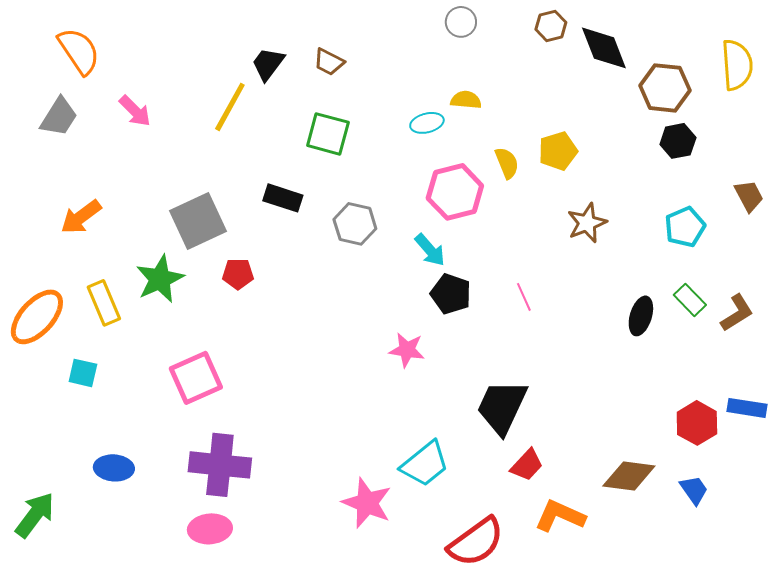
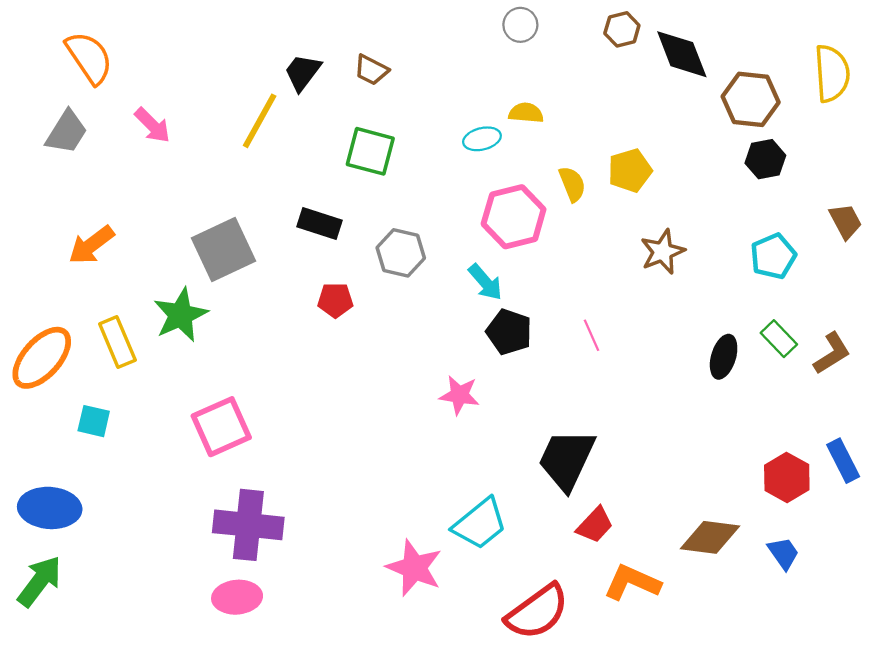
red pentagon: (238, 274) -> (335, 300), moved
blue rectangle: (747, 408) -> (843, 461), turned 54
blue ellipse: (114, 468) -> (50, 508), moved, size x1.4

